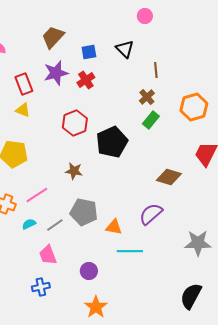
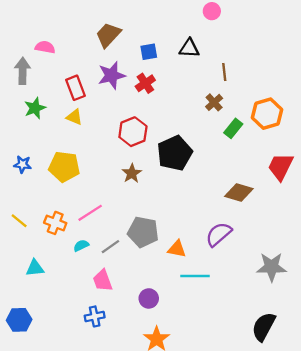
black triangle: (125, 49) -> (189, 48), turned -42
green rectangle: (151, 120) -> (233, 128), moved
brown star: (74, 171) -> (132, 173), moved, turned 30

